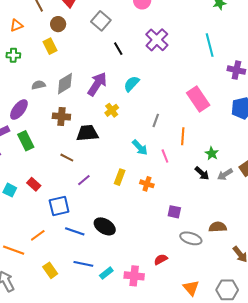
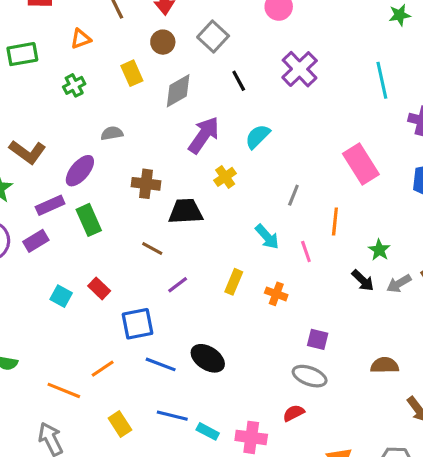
brown circle: (58, 24) -> (163, 42), moved
green cross: (13, 55) -> (74, 85), turned -32
gray diamond: (65, 84) -> (178, 91), moved
gray ellipse: (191, 238) -> (310, 376), moved
cyan rectangle: (106, 273) -> (208, 431), turned 64

